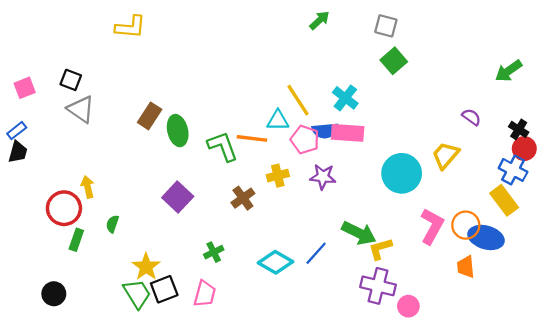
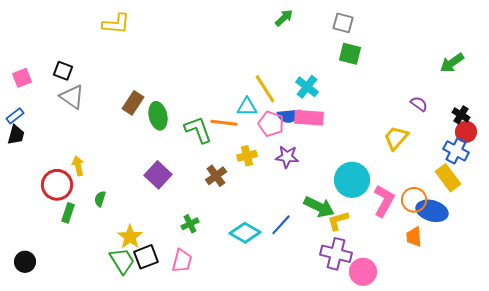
green square: (394, 61) -> (350, 54), turned -35
cyan circle: (402, 173) -> (352, 180), moved
black circle: (54, 294) -> (25, 262), moved
pink circle: (408, 306) -> (363, 272), size x1.4

